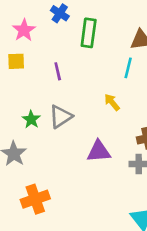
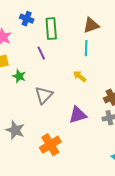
purple line: (58, 71) -> (41, 53), moved
green star: (31, 119) -> (19, 76), moved
orange cross: (35, 199) -> (50, 145), moved

